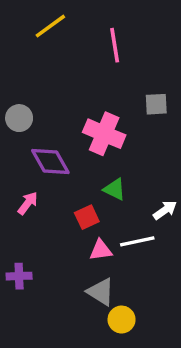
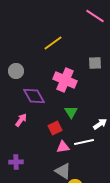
yellow line: (50, 26) -> (53, 43), moved
pink line: (115, 45) -> (95, 16), moved, turned -48
green triangle: (115, 189) -> (71, 112), turned 32

